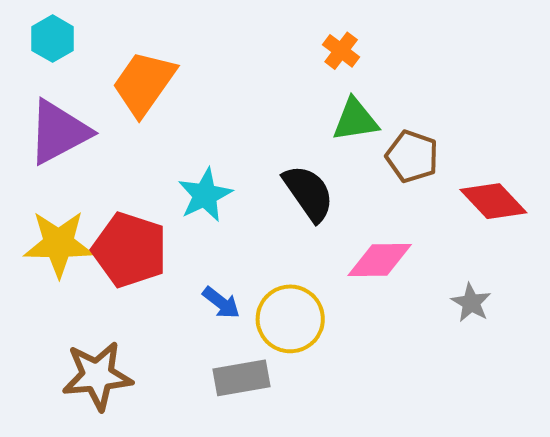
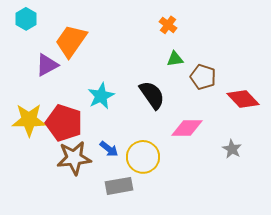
green triangle: (355, 120) -> (175, 59), size x0.7
purple triangle: (59, 132) -> (47, 65), moved, size x0.7
brown star: (97, 376) -> (74, 158), moved

